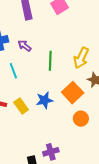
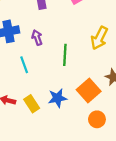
purple arrow: (24, 46) -> (37, 38), turned 32
yellow arrow: (81, 58) -> (99, 38), moved

